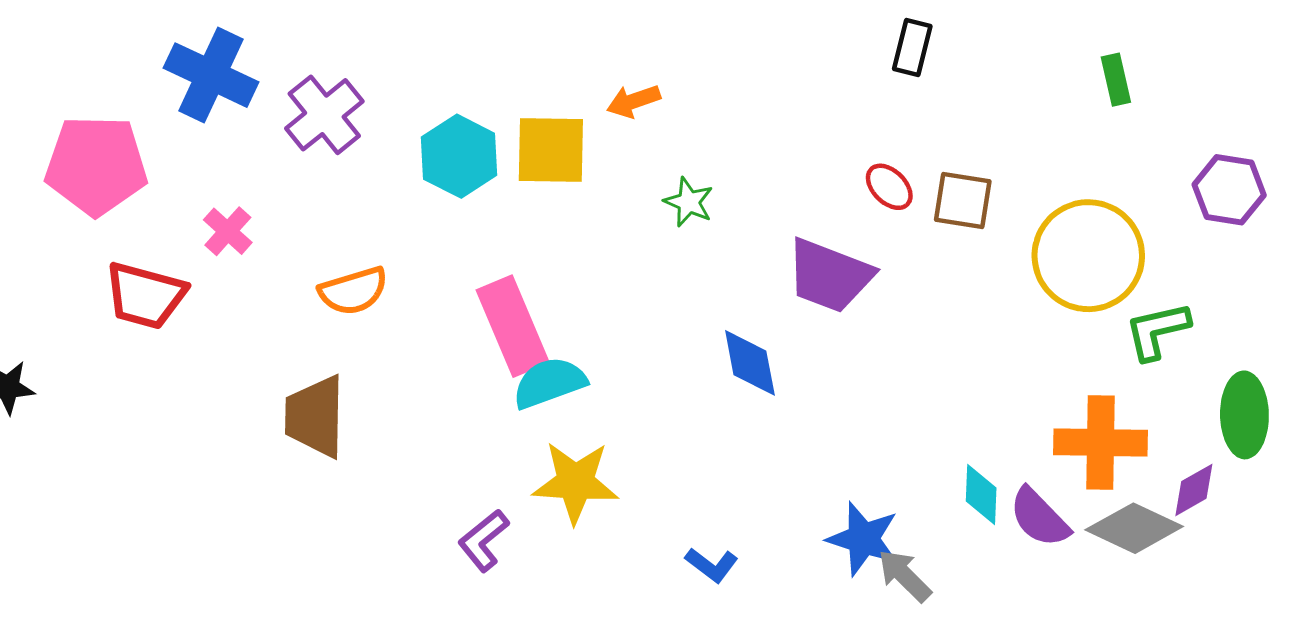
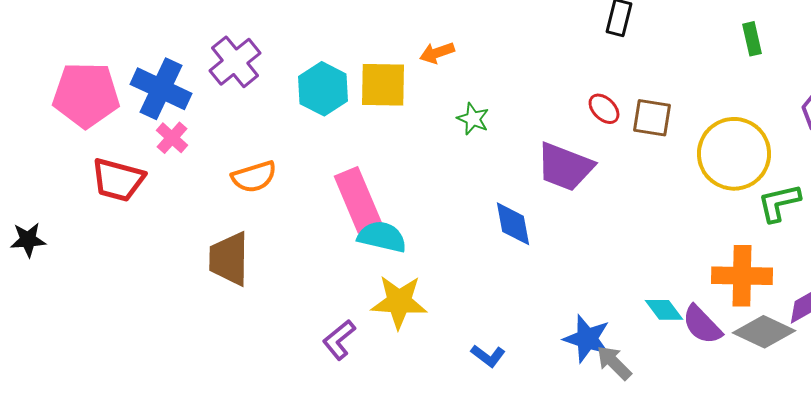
blue cross: (211, 75) -> (161, 89), moved
cyan semicircle: (549, 383) -> (382, 237), turned 33
cyan diamond: (981, 495) -> (664, 310), turned -39

